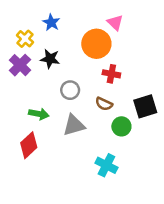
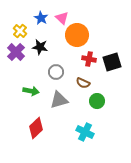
pink triangle: (115, 22) -> (62, 18), moved
black square: (145, 106) -> (112, 62), moved
red diamond: (29, 145) -> (36, 128), moved

